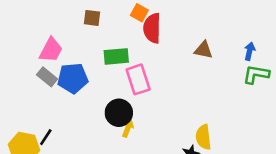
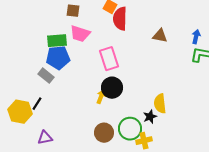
pink trapezoid: (51, 50) -> (80, 34), moved, turned 80
green rectangle: (116, 56) -> (57, 41), moved
gray rectangle: (47, 77) -> (46, 76), moved
black circle: (119, 113) -> (112, 88), moved

